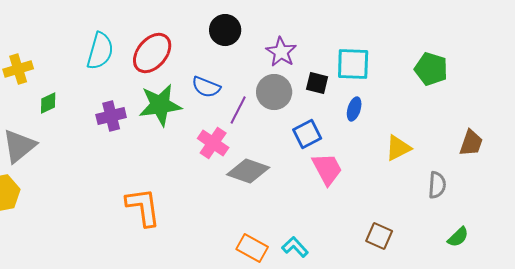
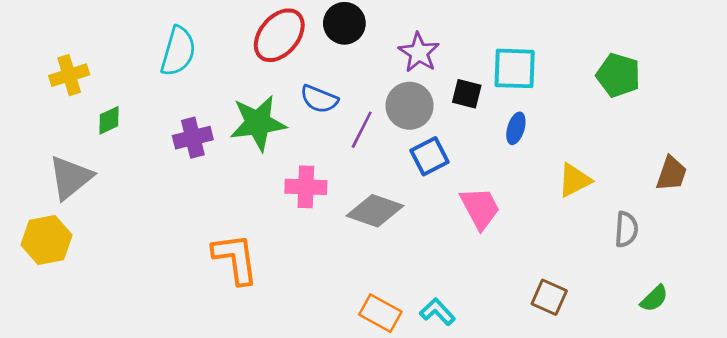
red ellipse: (152, 53) -> (279, 35), moved
blue square: (307, 134) -> (429, 156), moved
pink cross: (213, 143) -> (306, 187), moved, turned -32

